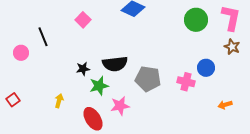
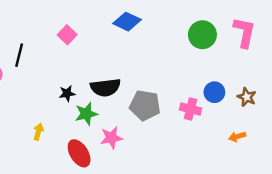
black line: (43, 37) -> (19, 55), turned 36
brown star: (232, 47) -> (247, 97), moved

